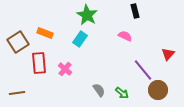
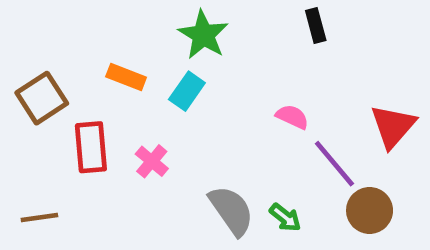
orange rectangle: (45, 33) -> (126, 77), moved
pink semicircle: (125, 36) -> (292, 117), moved
red triangle: (168, 54) -> (393, 126), size x1.5
gray semicircle: (99, 90) -> (231, 210), size x1.6

